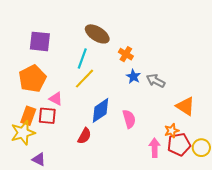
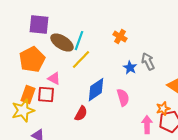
brown ellipse: (97, 34) -> (62, 43), moved
blue star: (133, 76) -> (130, 68), moved
gray arrow: (156, 81) -> (148, 62), turned 36

